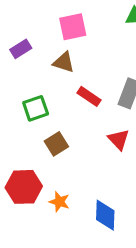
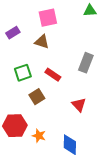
red rectangle: (89, 96) -> (53, 75), moved
red triangle: (119, 139) -> (79, 105), moved

